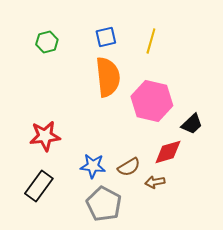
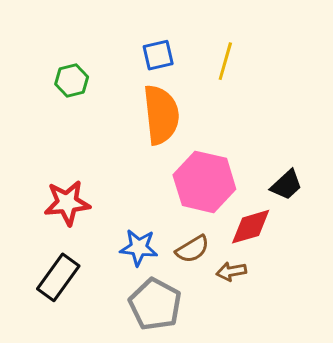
green hexagon: (47, 42) -> (72, 80), moved
pink hexagon: (152, 101) -> (204, 182), moved

